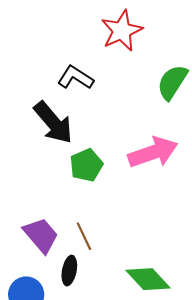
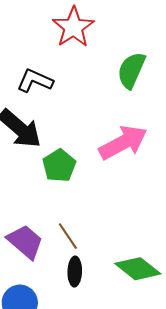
black ellipse: (69, 271) -> (75, 272), moved

